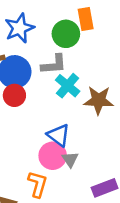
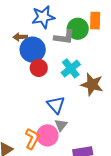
gray L-shape: (54, 64) -> (64, 37), moved
red circle: (14, 95) -> (39, 68), moved
pink circle: (53, 156) -> (47, 135), moved

